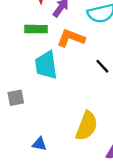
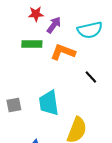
cyan trapezoid: (46, 65) -> (49, 103), moved

